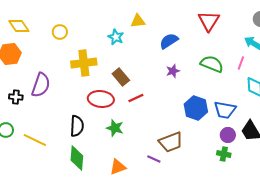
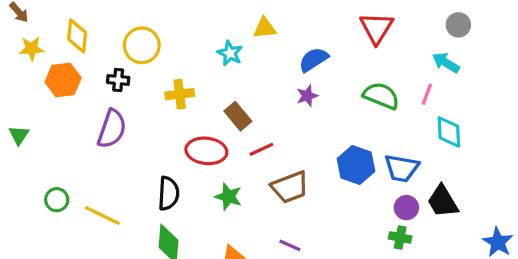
yellow diamond: (19, 26) -> (77, 36), turned 40
yellow circle: (60, 32) -> (142, 45), size x1.5
yellow cross: (84, 63) -> (180, 94), size x0.7
purple star: (173, 71) -> (307, 96), moved
black cross: (16, 97) -> (118, 80), moved
brown trapezoid: (171, 142) -> (290, 187), moved

